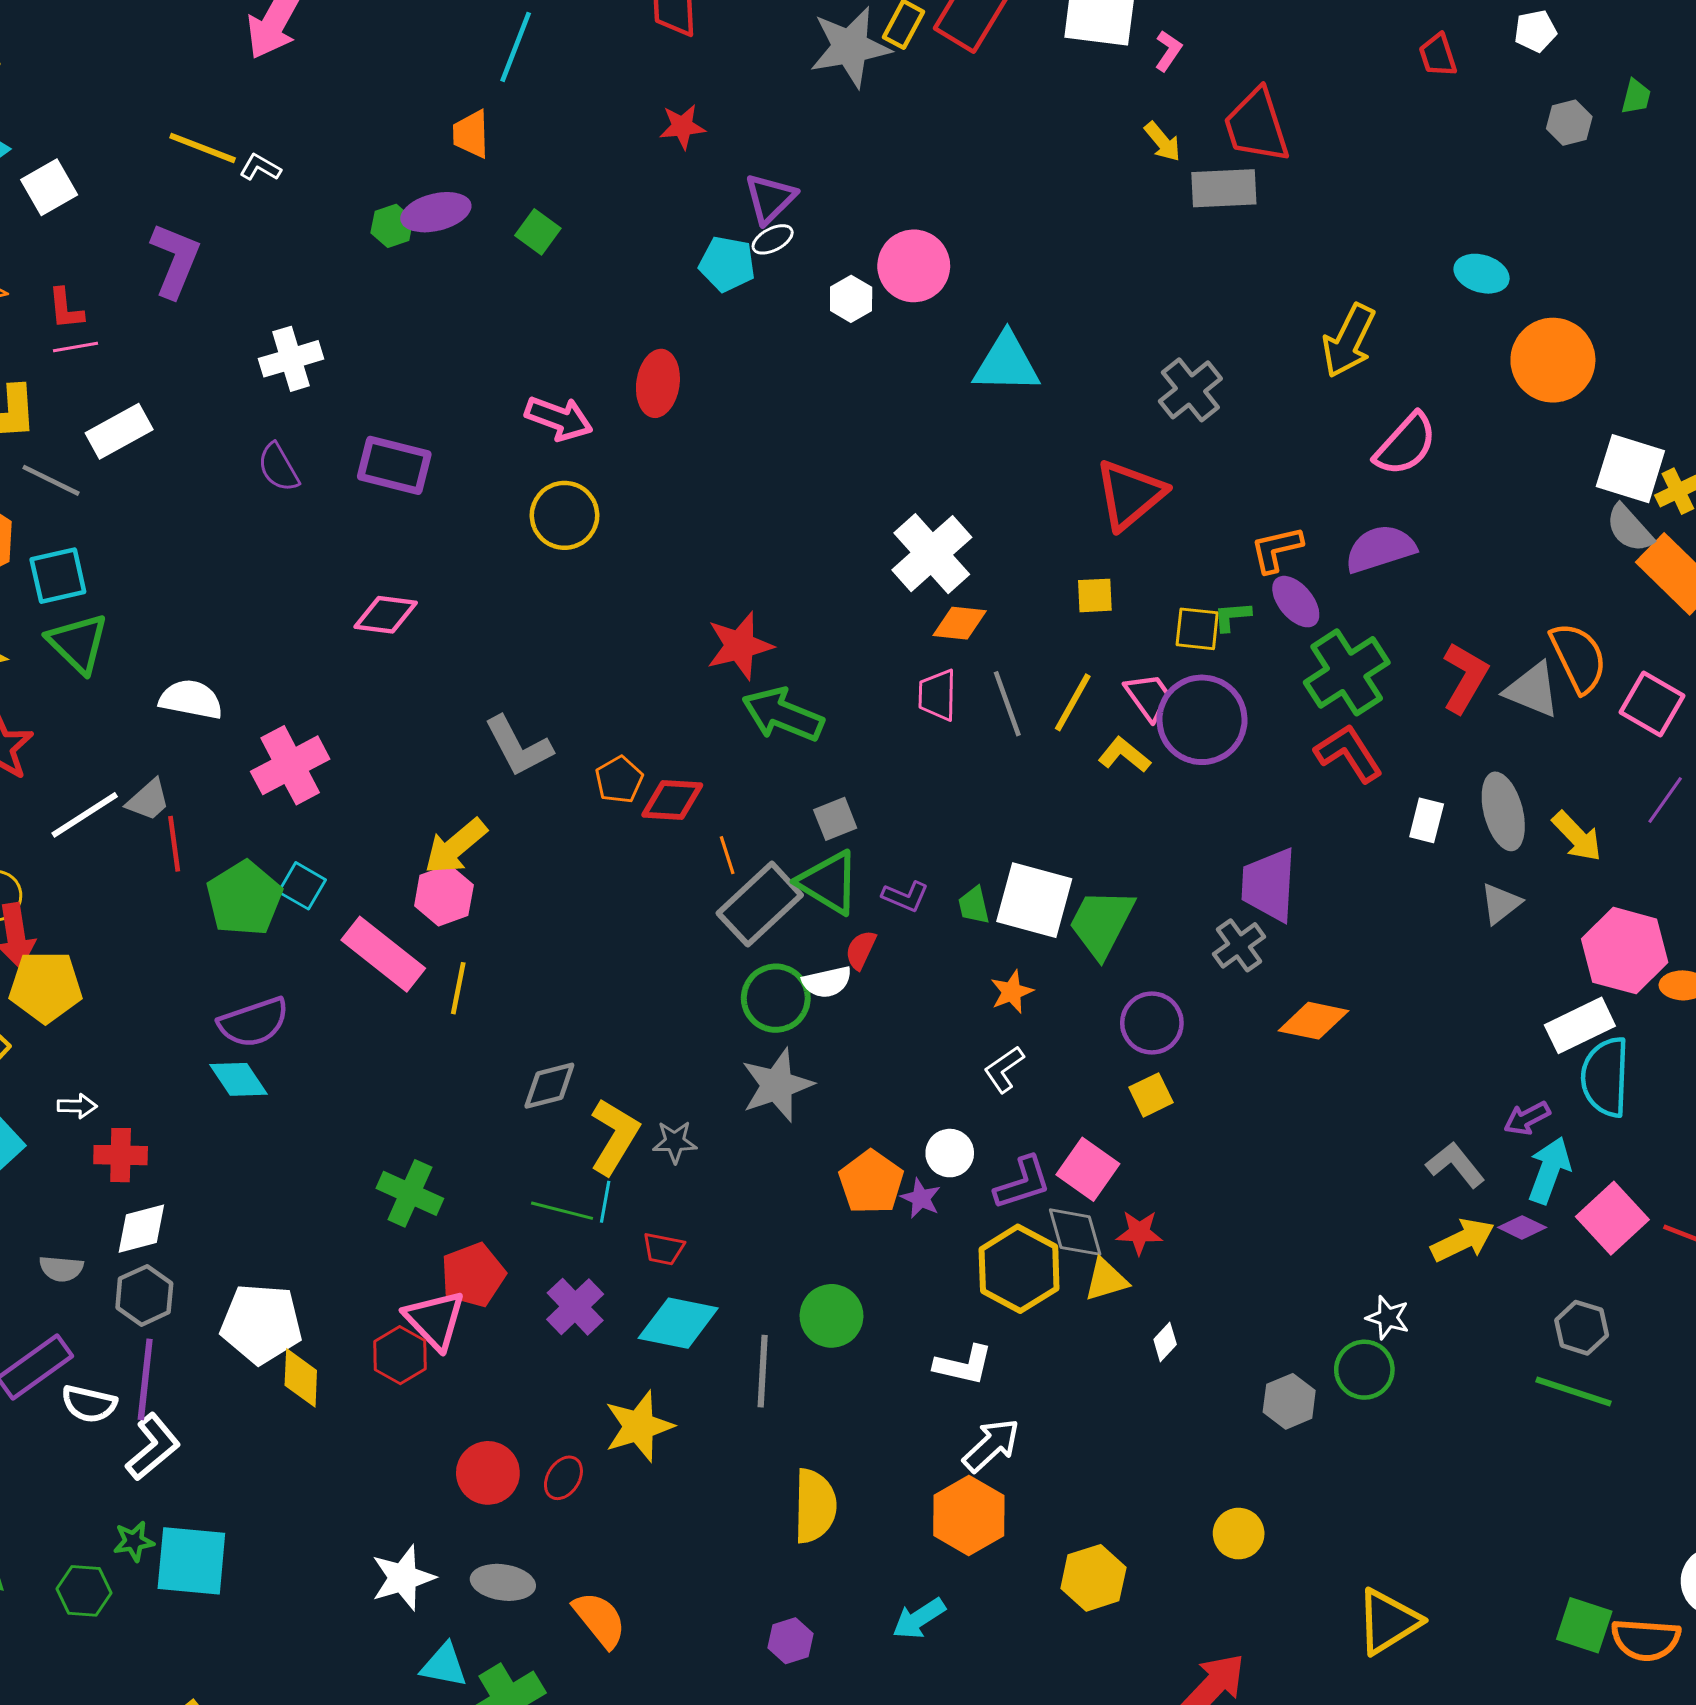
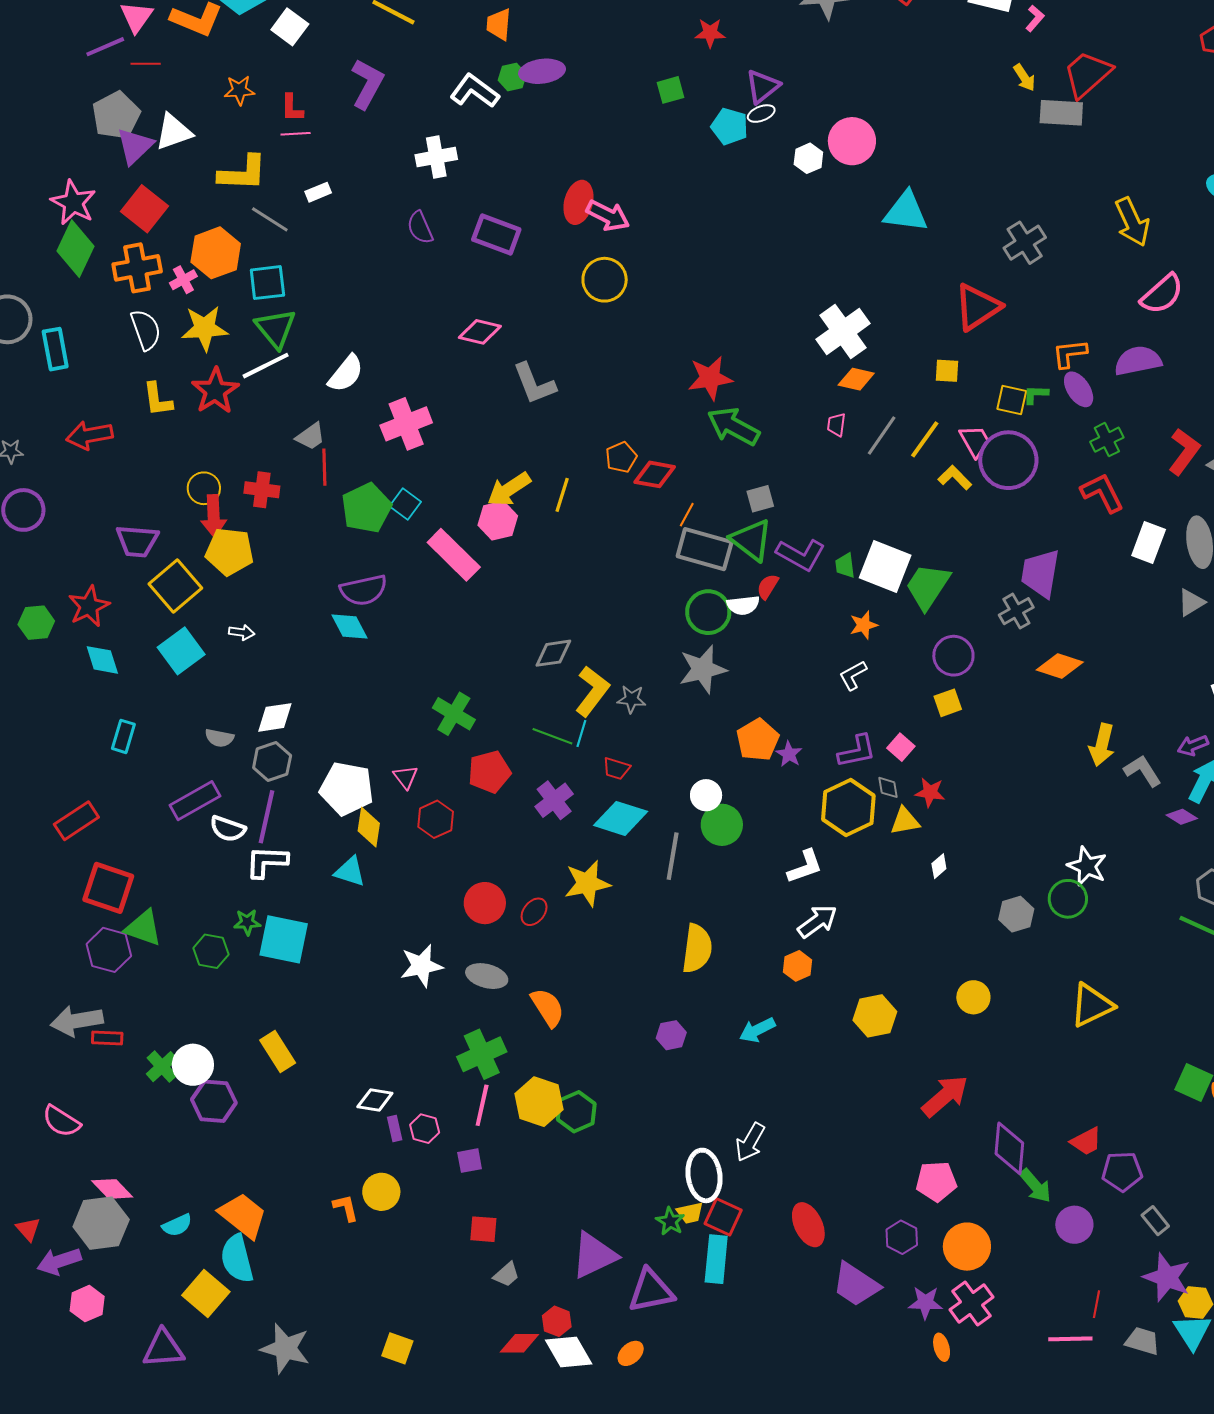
red trapezoid: (1257, 126) -> (1087, 74), turned 60
orange trapezoid: (471, 134) -> (499, 24), moved
white L-shape: (260, 168) -> (475, 91), moved, size x1.8
white square: (49, 187) -> (290, 27), turned -30
green square: (538, 232) -> (671, 90), moved, turned 32
yellow arrow: (1349, 341) -> (1132, 222), turned -57
red ellipse: (658, 383) -> (578, 202), moved
white rectangle: (119, 431) -> (318, 192), size x0.6
green cross: (1347, 672) -> (1107, 440), size x0.6
pink trapezoid: (937, 695) -> (836, 425), size x0.7
white semicircle: (191, 699) -> (346, 374), turned 111
gray line: (1007, 704) -> (882, 435), turned 48
gray L-shape: (518, 746) -> (534, 384), moved
white line: (85, 815) -> (266, 366), moved
white rectangle: (1427, 820) -> (1149, 543), size x1.4
orange line: (727, 855) -> (687, 515), turned 40
purple L-shape: (905, 896) -> (801, 555), size x1.6
gray rectangle: (760, 904) -> (705, 549), turned 52
yellow line: (458, 988) -> (562, 495), moved
white circle: (950, 1153) -> (706, 795), moved
red cross: (121, 1155) -> (262, 490), moved
pink square: (1088, 1169) -> (901, 747), size x0.7
gray diamond: (1075, 1232) -> (888, 787), size x0.6
yellow arrow: (1463, 1240) -> (1102, 745), moved, turned 123
white star: (1388, 1318) -> (1087, 866), size x1.4
pink triangle: (435, 1320) -> (405, 777), moved, size x0.6
white L-shape: (963, 1365) -> (805, 867), turned -39
white L-shape: (153, 1447) -> (267, 862), turned -144
orange hexagon: (969, 1516) -> (798, 966), size x0.6
yellow triangle: (1388, 1622) -> (1092, 1005), moved
cyan triangle: (444, 1665) -> (350, 872), moved

